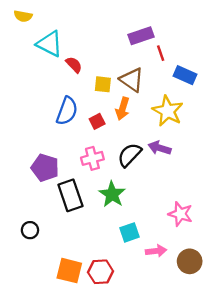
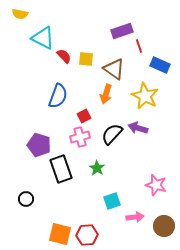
yellow square: (103, 84) -> (86, 59), moved
red square: (97, 121) -> (84, 116), moved
green star: (112, 194) -> (97, 168), size x0.7

